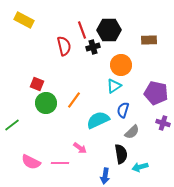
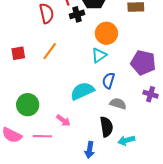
red square: (37, 84) -> (18, 53), turned -32
orange line: (74, 100) -> (50, 51), moved
green circle: (46, 103) -> (28, 105), moved
gray semicircle: (132, 132) -> (118, 104), turned -119

